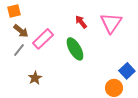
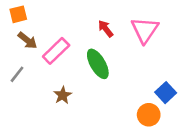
gray line: (19, 50) -> (17, 74), moved
brown star: (35, 78) -> (63, 95), moved

